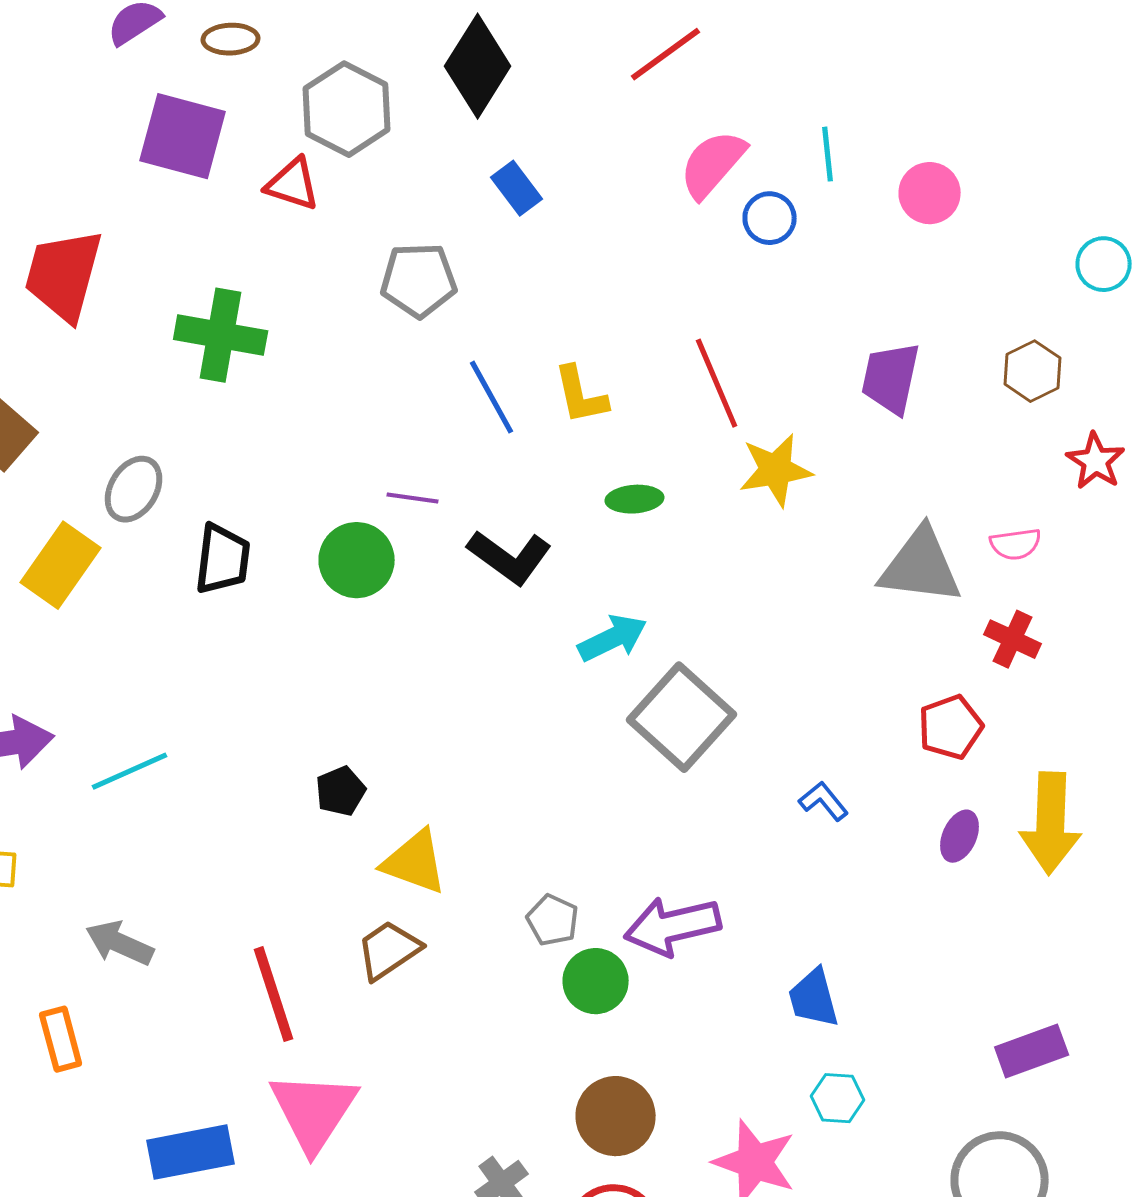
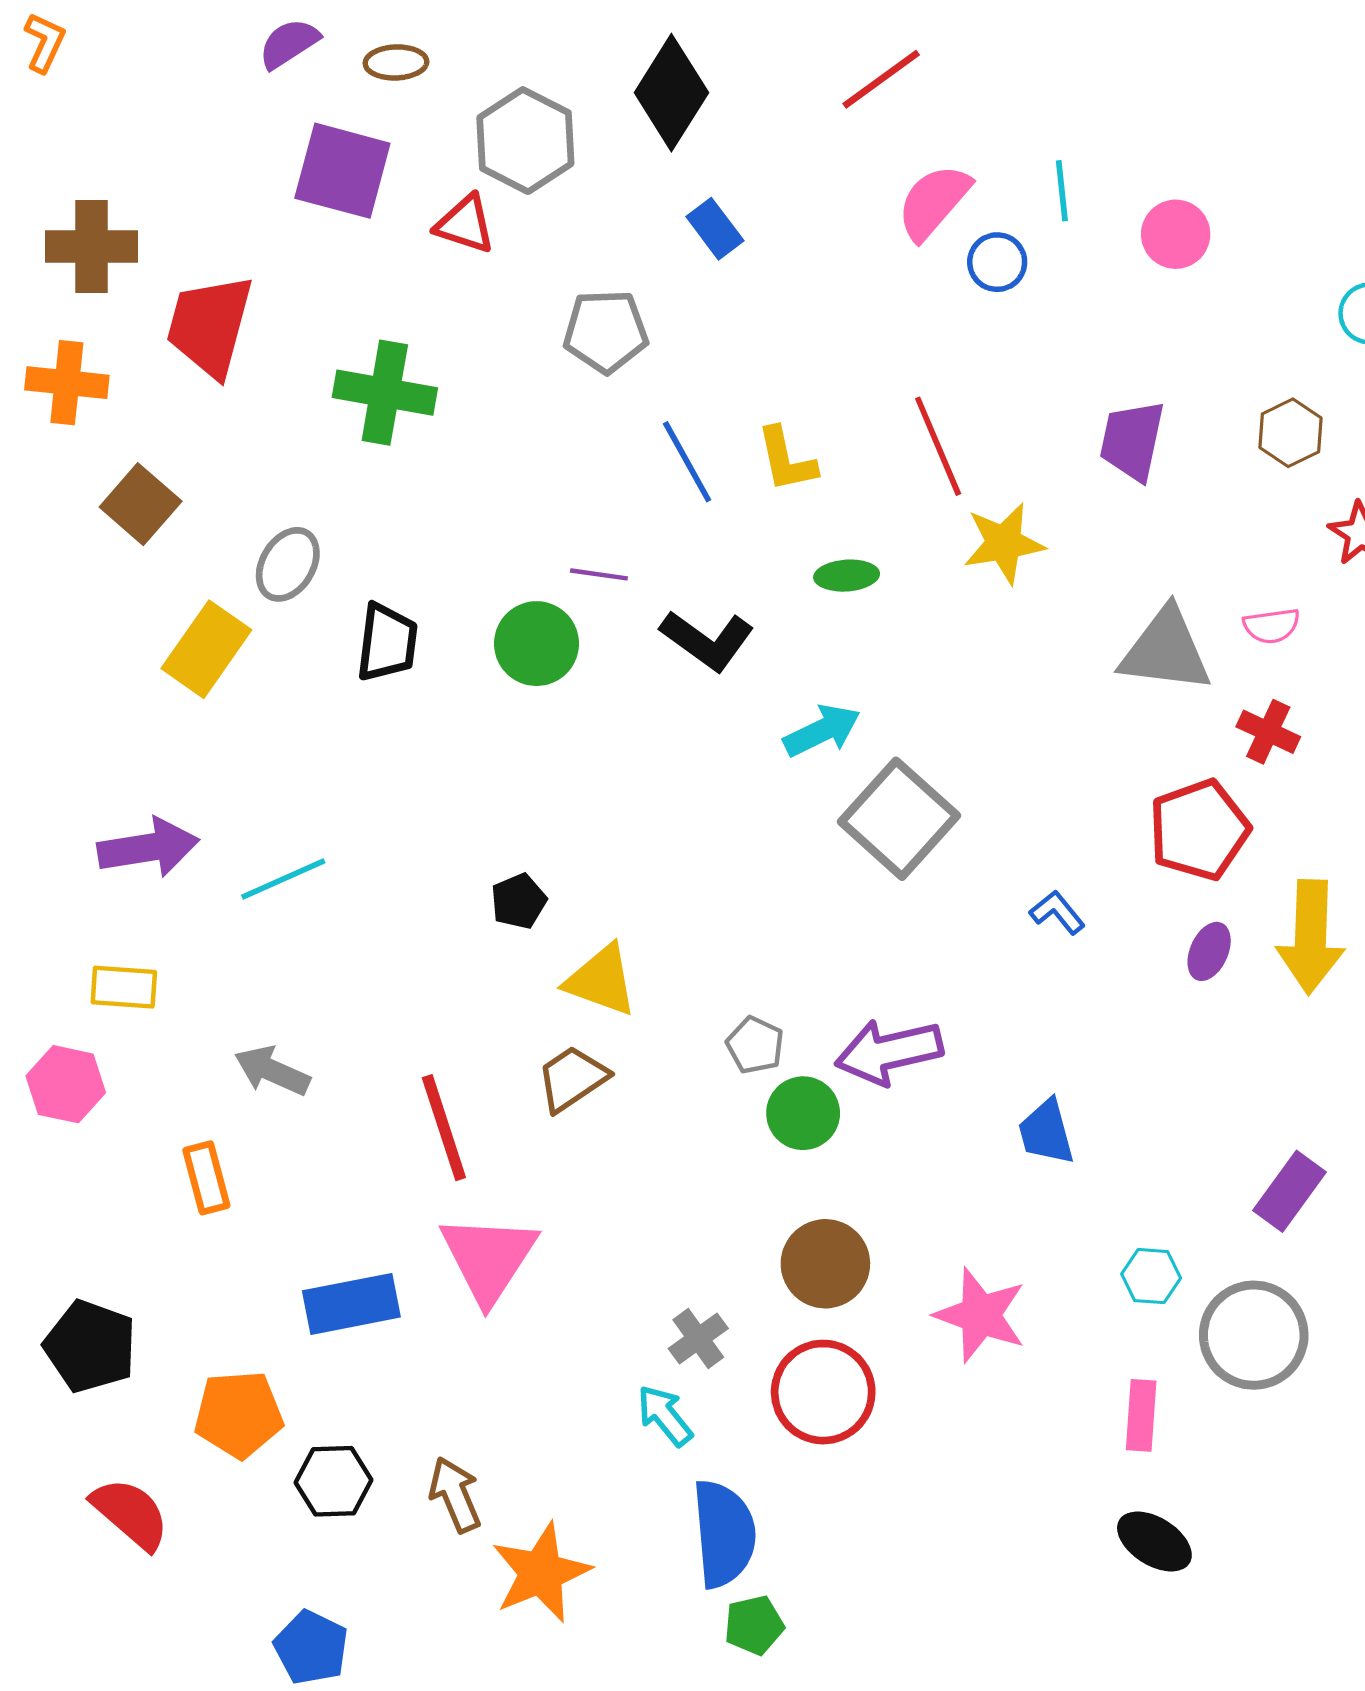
red pentagon: (951, 727) -> (1199, 830), size x1.4
purple rectangle: (1032, 1051) -> (1289, 1191), turned -34
cyan hexagon: (838, 1098) -> (1151, 1276), moved

